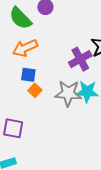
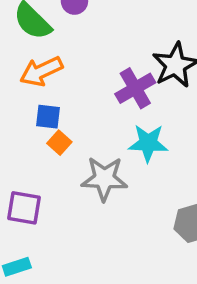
gray star: (68, 93) -> (104, 179), moved

